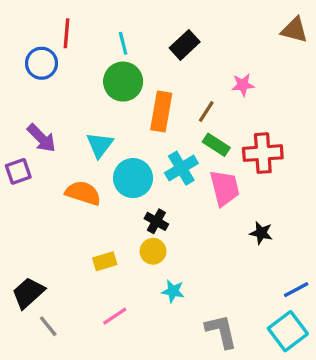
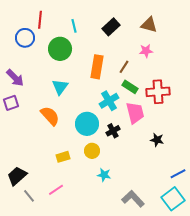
brown triangle: (294, 30) -> (149, 25), moved
green circle: (123, 82) -> (60, 49), moved
purple arrow: (42, 138) -> (15, 78), moved
cyan circle: (133, 178) -> (87, 124), moved
orange semicircle: (83, 193) -> (50, 116), turned 30
black cross: (156, 221) -> (113, 131), moved, turned 32
pink line: (115, 316) -> (56, 190), moved
gray L-shape: (221, 331) -> (133, 199), turned -30

